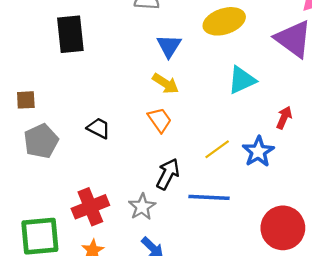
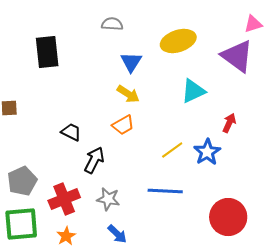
orange trapezoid: (160, 120) -> (123, 125), turned 95
gray pentagon: (41, 141) -> (22, 181), moved
black arrow: (168, 174) -> (94, 160), moved
gray star: (142, 207) -> (108, 199), turned -30

